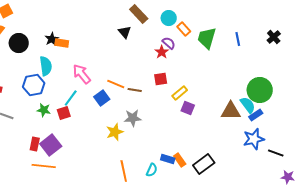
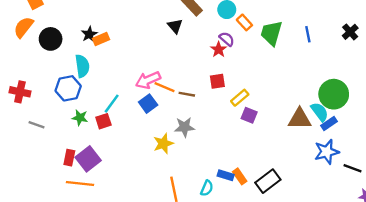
orange rectangle: (62, 43) -> (101, 39), turned -32
pink arrow: (82, 74) -> (148, 80), moved, turned -75

